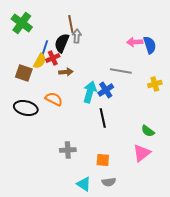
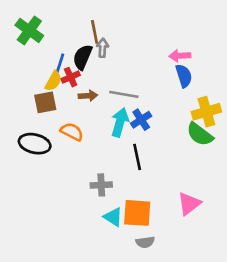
blue semicircle: (150, 45) -> (184, 76), moved
gray line: (121, 71) -> (124, 94), moved
brown square: (24, 73) -> (45, 102), moved, turned -30
yellow cross: (155, 84) -> (206, 112), size x1.5
green semicircle: (148, 131) -> (200, 134), moved, size x1.5
gray cross: (68, 150) -> (101, 185), moved
orange square: (103, 160) -> (137, 213), size x1.6
cyan triangle: (84, 184) -> (113, 217), moved

